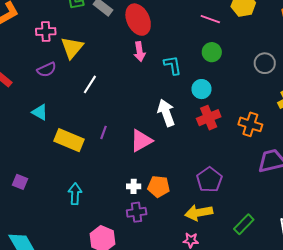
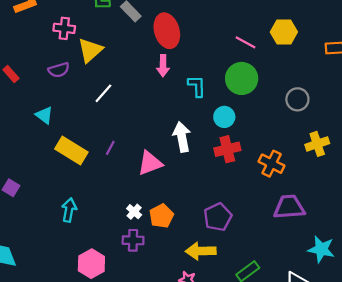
green circle: (212, 52) -> (242, 78), size x1.5
white cross: (134, 186) -> (134, 212), turned 32
orange pentagon: (159, 187) -> (161, 216), turned 30

